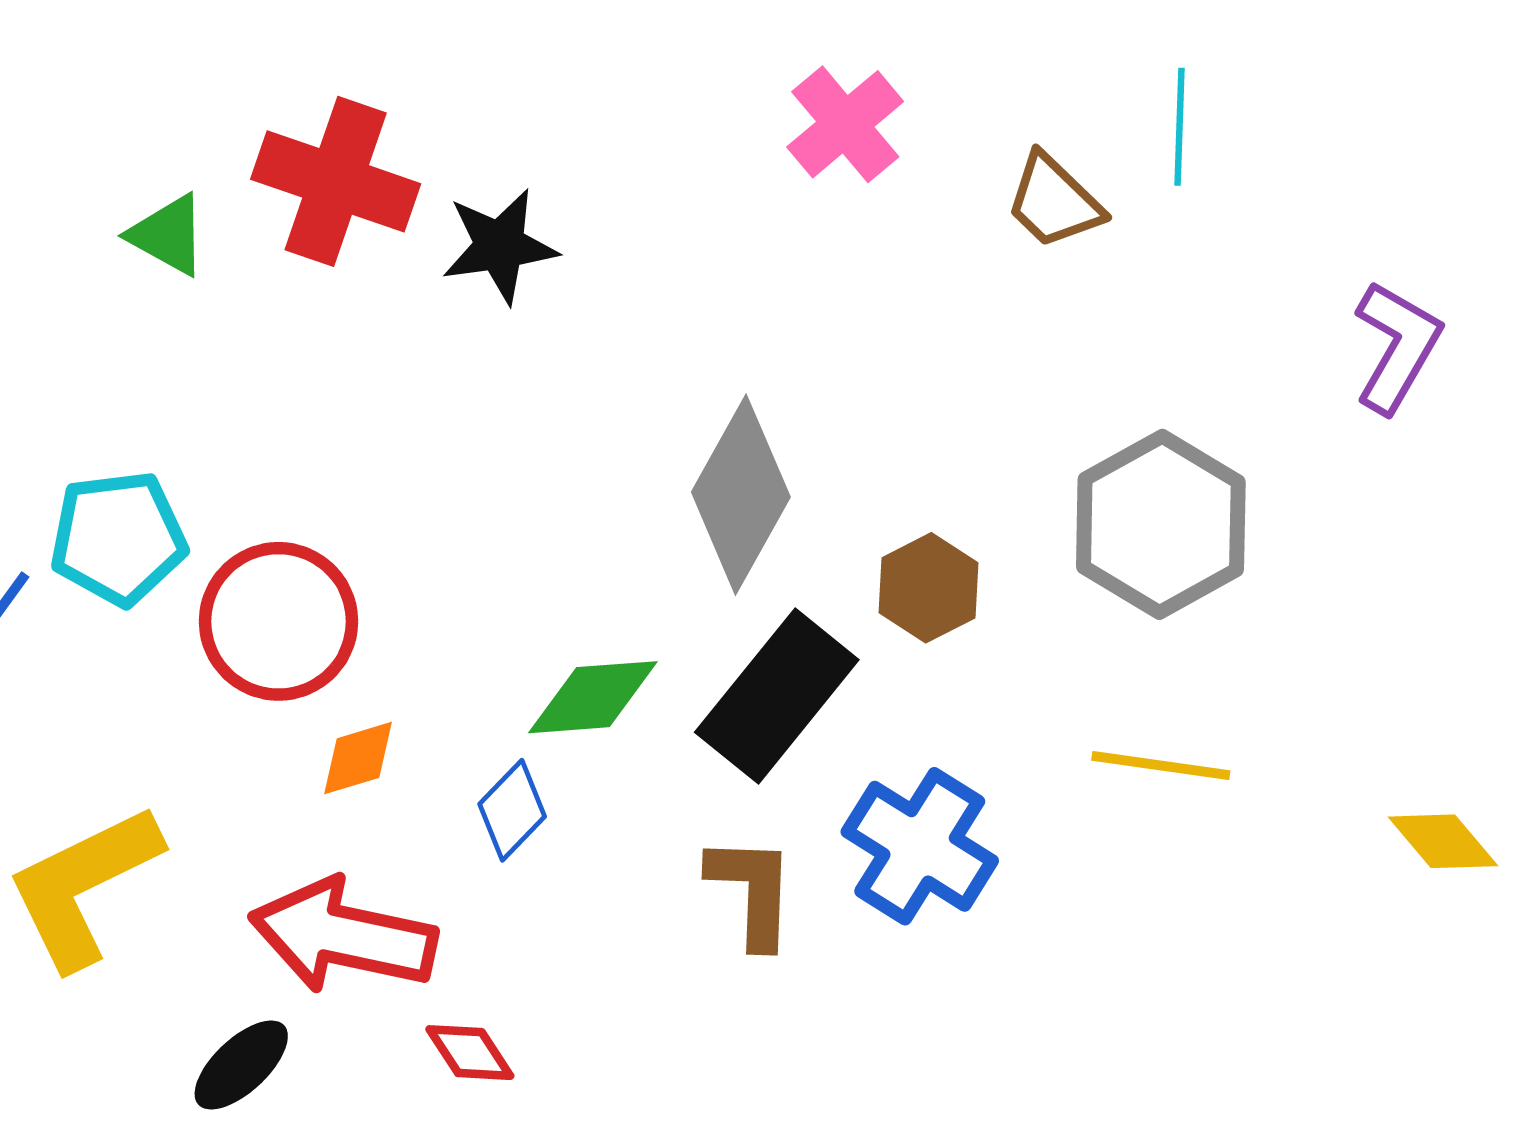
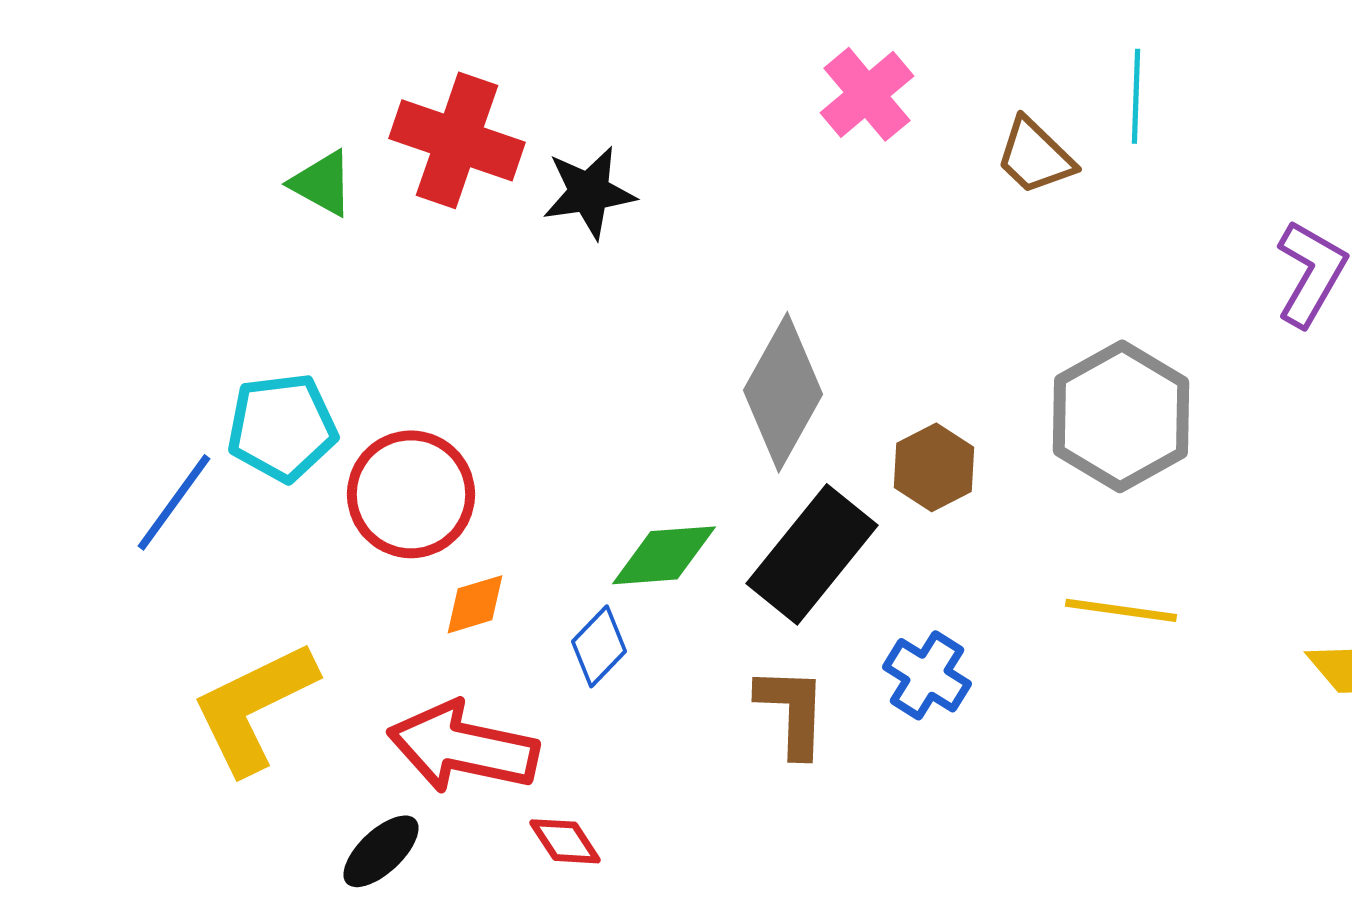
blue cross: (920, 846) -> (927, 675), size x0.7

